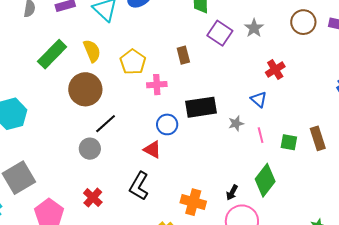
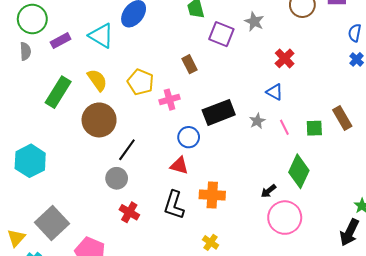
black arrow: (232, 193) -> (268, 191), turned 35
red cross: (93, 198) -> (129, 212), moved
orange cross: (193, 202) -> (212, 195), moved

